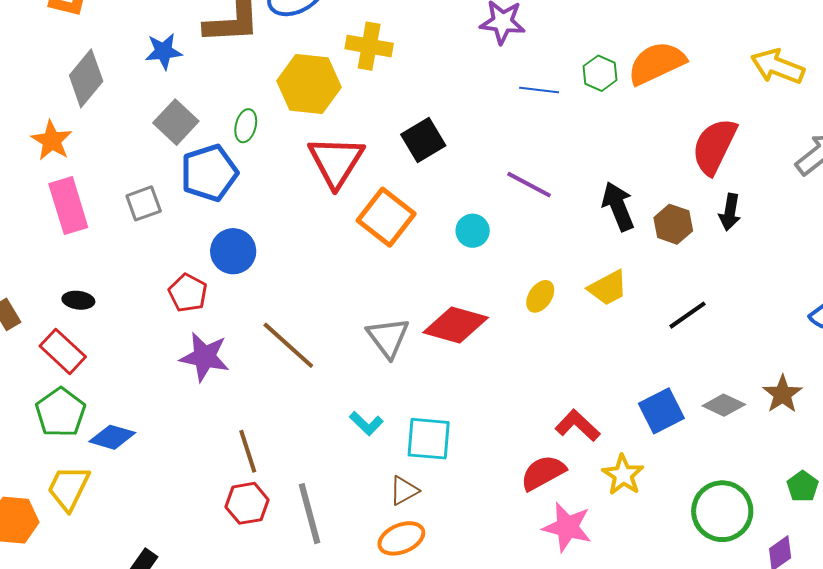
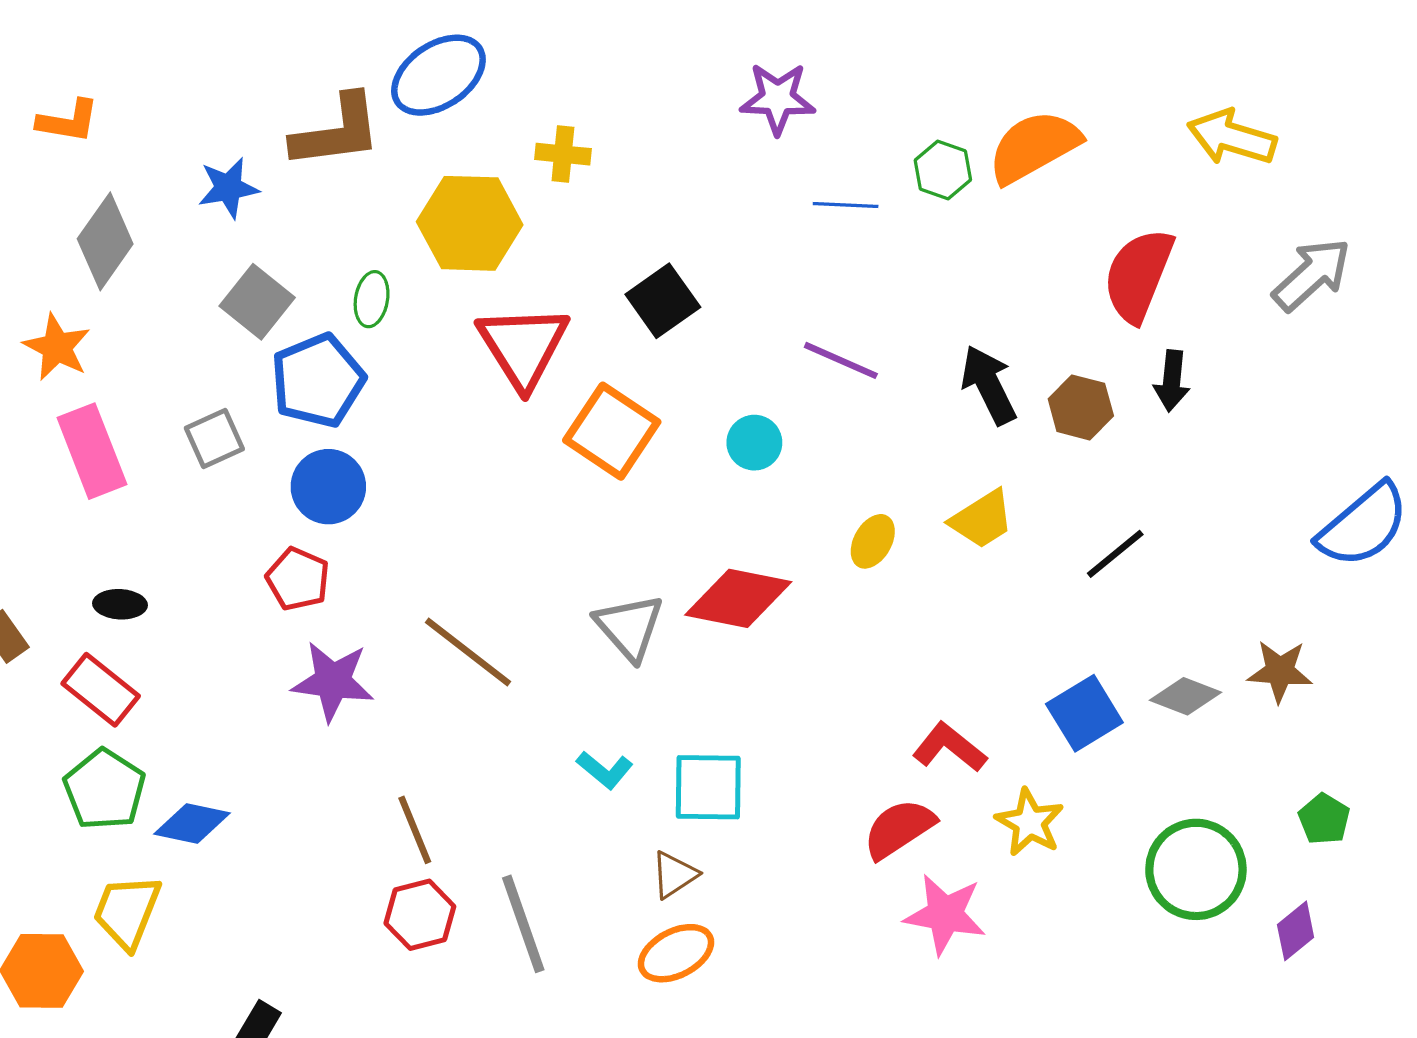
yellow cross: (369, 46) -> (563, 154), size x0.7
blue circle: (233, 251) -> (328, 487), moved
brown star: (782, 394) -> (1280, 671), turned -30

